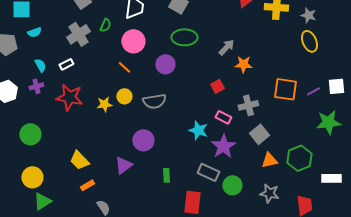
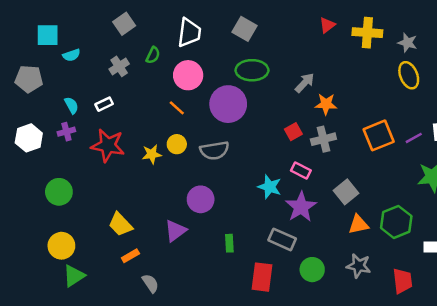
cyan semicircle: (34, 32) -> (71, 55), moved
gray cross: (78, 34) -> (119, 66), size x0.7
purple circle: (165, 64) -> (228, 104), size x1.5
orange square: (285, 89) -> (379, 135), turned -30
gray cross: (248, 105) -> (323, 139), moved
green circle: (232, 185) -> (312, 270), moved

